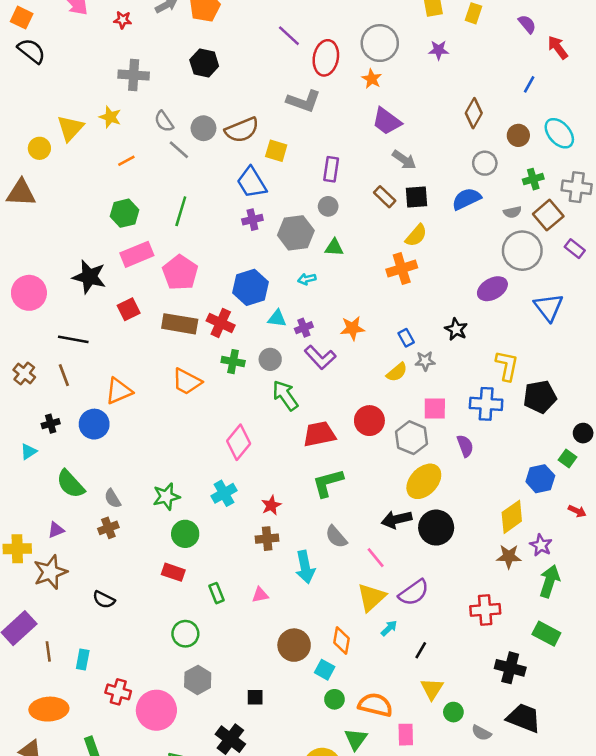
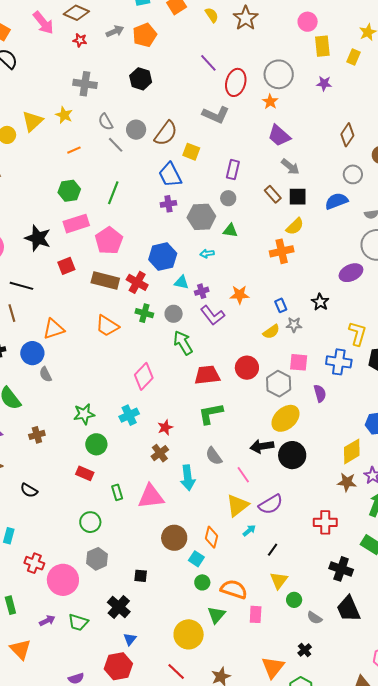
brown semicircle: (242, 130) -> (166, 133), turned -36
gray semicircle: (113, 499) -> (45, 374), moved
brown cross: (267, 539) -> (160, 453), turned -36
pink triangle: (260, 595) -> (151, 496), size x2.0
black trapezoid: (524, 718) -> (348, 609), turned -140

